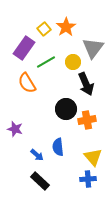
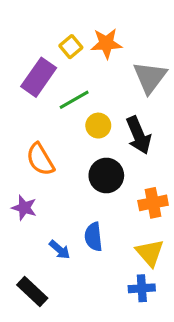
orange star: (66, 27) -> (106, 43), turned 30
yellow circle: (73, 62) -> (98, 126), moved
orange semicircle: (27, 83) -> (40, 159), moved
orange cross: (87, 120) -> (153, 203), moved
black rectangle: (40, 181) -> (32, 291), moved

